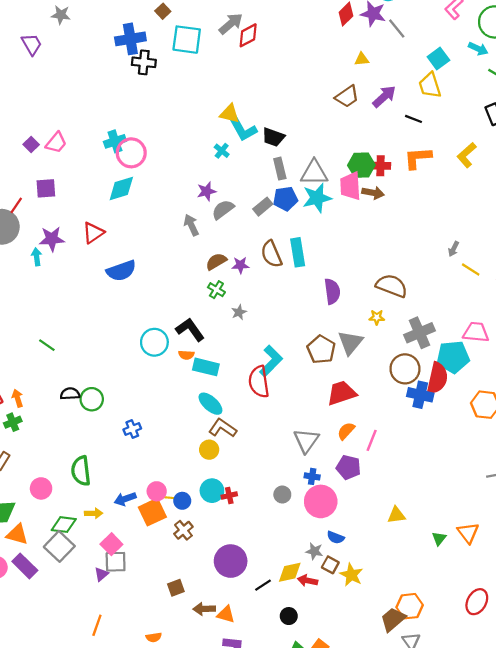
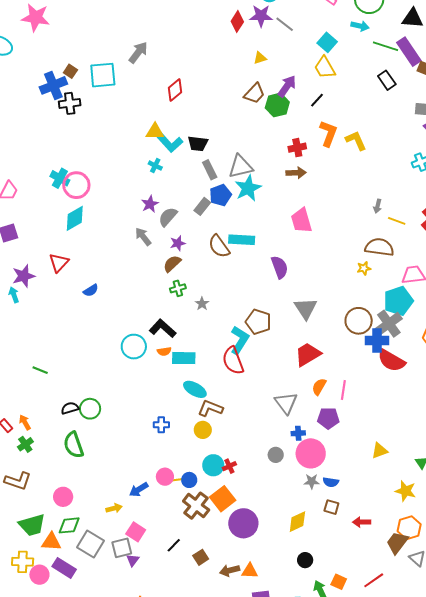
brown square: (163, 11) -> (70, 71), moved
red diamond: (248, 35) -> (175, 90), moved
black line: (413, 119) -> (317, 100), turned -56
cyan cross: (115, 141) -> (60, 178), turned -30
yellow L-shape: (467, 155) -> (356, 141), moved, turned 120
orange L-shape: (418, 158) -> (328, 133), turned 128
green hexagon: (361, 165) -> (277, 105), moved
pink trapezoid: (350, 186) -> (301, 221), moved
cyan rectangle: (298, 252) -> (242, 240), turned -65
purple star: (240, 265) -> (178, 243), moved
blue semicircle: (121, 271) -> (91, 290), size x0.6
brown semicircle: (392, 286) -> (379, 247), moved
green cross: (216, 290) -> (178, 288), turned -35
yellow star: (377, 317) -> (364, 268), moved
gray cross: (419, 333) -> (389, 324), moved
brown pentagon: (321, 349) -> (258, 322), moved
red semicircle: (437, 378) -> (391, 361), moved, turned 120
blue cross: (132, 429) -> (161, 425), moved, turned 35
green semicircle: (81, 471) -> (74, 445), moved
orange square: (152, 512) -> (223, 499), moved
green diamond: (64, 525) -> (69, 525), moved
brown cross: (183, 530) -> (196, 506), size x1.5
gray star: (314, 551) -> (312, 481), moved
gray square: (116, 562) -> (122, 548), moved
yellow star: (351, 575) -> (406, 491), moved
red arrow: (308, 581) -> (362, 522), moved
black line: (263, 585) -> (174, 545), moved

